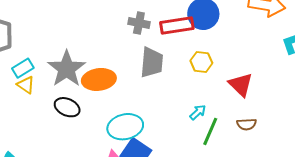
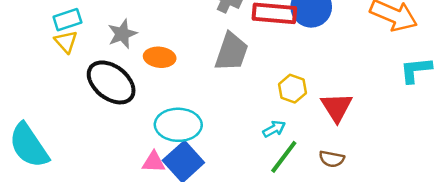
yellow hexagon: (201, 62) -> (292, 89), moved
gray star: (67, 69) -> (122, 34), size x0.6
orange ellipse: (99, 79) -> (160, 57), size x0.7
black ellipse: (67, 107) -> (111, 82), size x1.5

